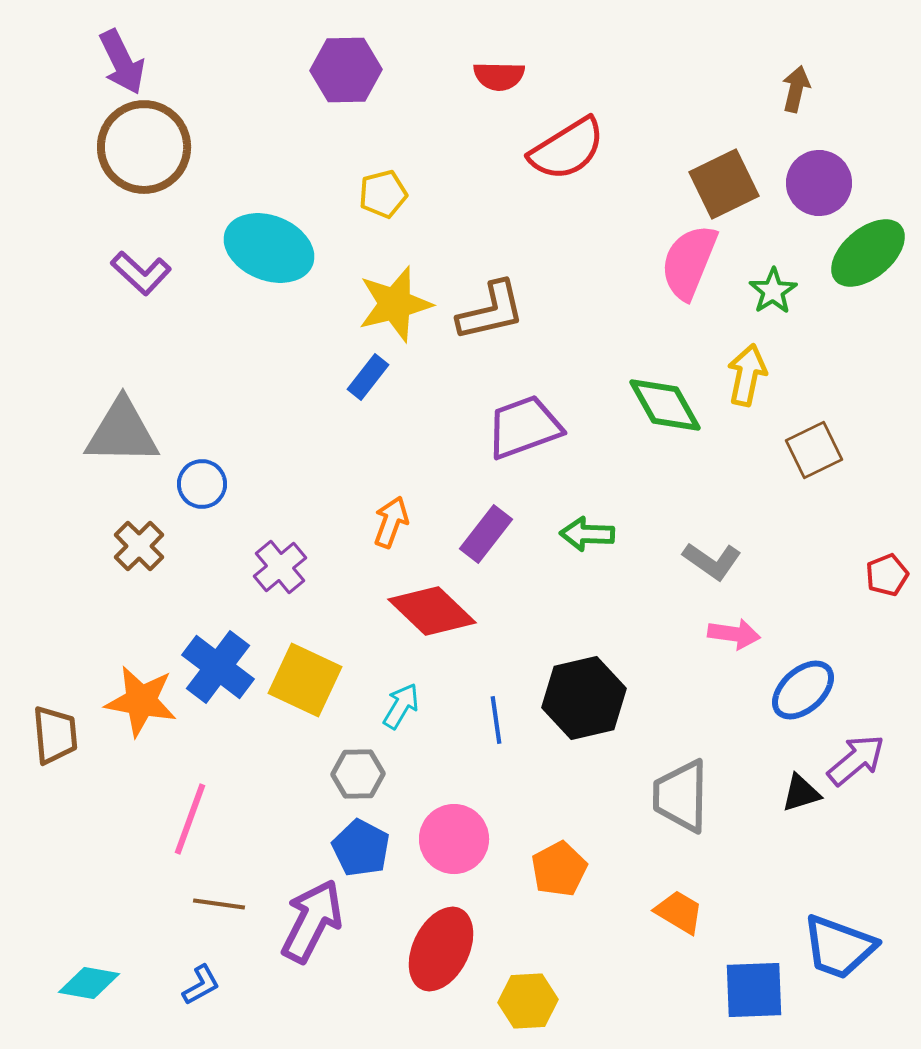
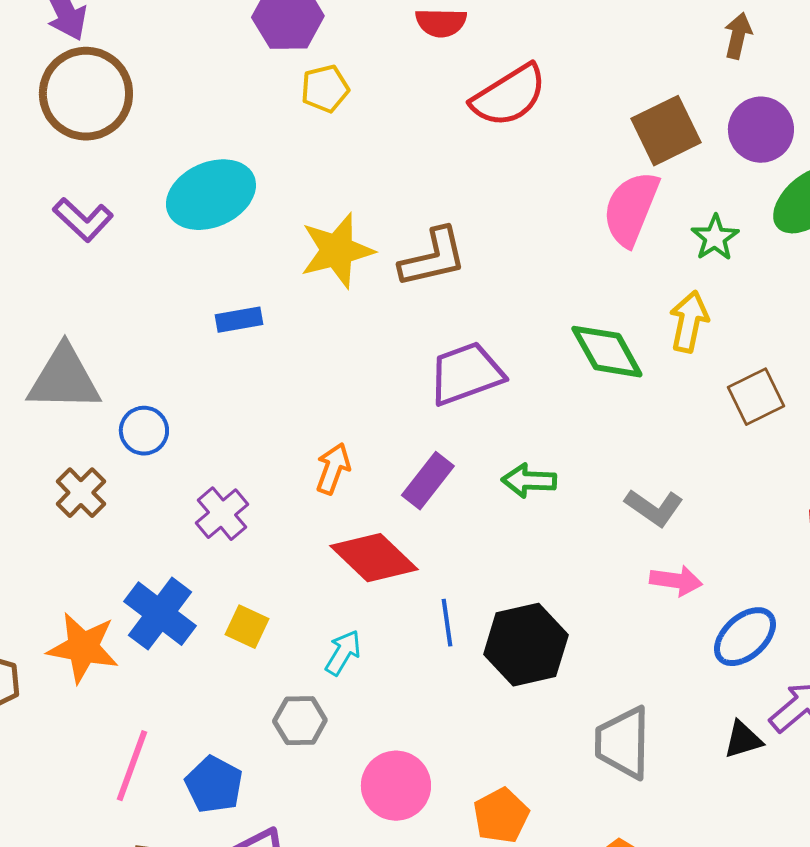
yellow pentagon: (383, 194) -> (325, 89), moved
cyan ellipse: (269, 248) -> (211, 195), turned -46
blue rectangle: (368, 377) -> (239, 320), moved, turned 42
yellow square: (305, 680) -> (247, 627), size x0.6
blue line: (496, 720) -> (447, 623), moved
blue pentagon: (361, 848) -> (214, 785), moved

